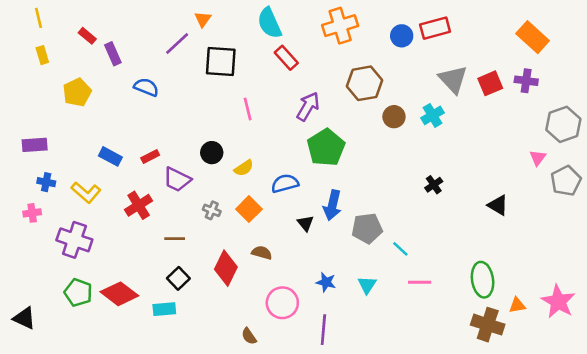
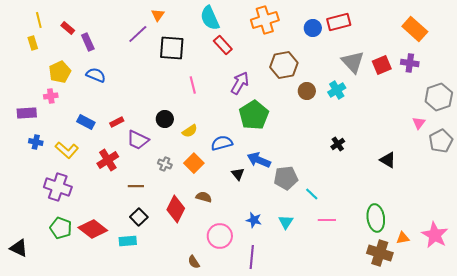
yellow line: (38, 18) -> (39, 20), moved
blue semicircle: (146, 87) -> (96, 75), moved
blue arrow: (332, 205) -> (259, 160), turned 100
pink cross: (32, 213) -> (51, 96), moved

